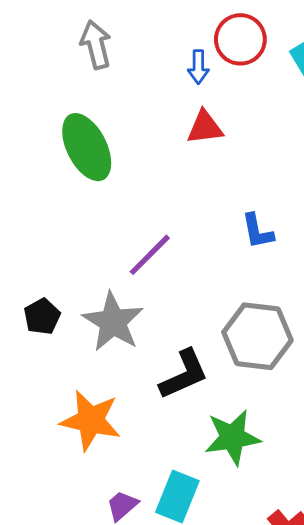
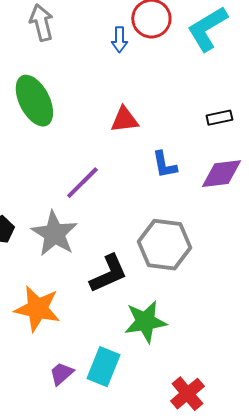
red triangle: (205, 127) -> (124, 120), moved

